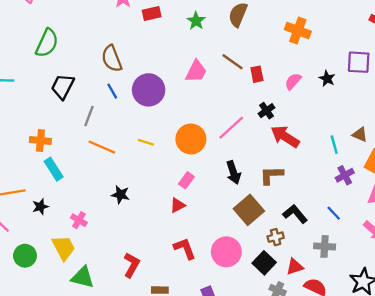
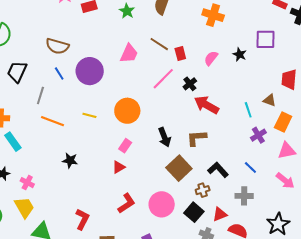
brown semicircle: (112, 59) -> (57, 46), turned -50
pink line: (231, 128) -> (163, 79), moved
pink cross: (79, 220) -> (27, 183), moved
red L-shape: (185, 249) -> (126, 203), turned 80

